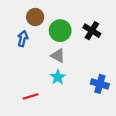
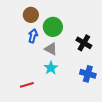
black cross: (92, 31) -> (84, 43), moved
blue arrow: (23, 39) -> (33, 36), moved

